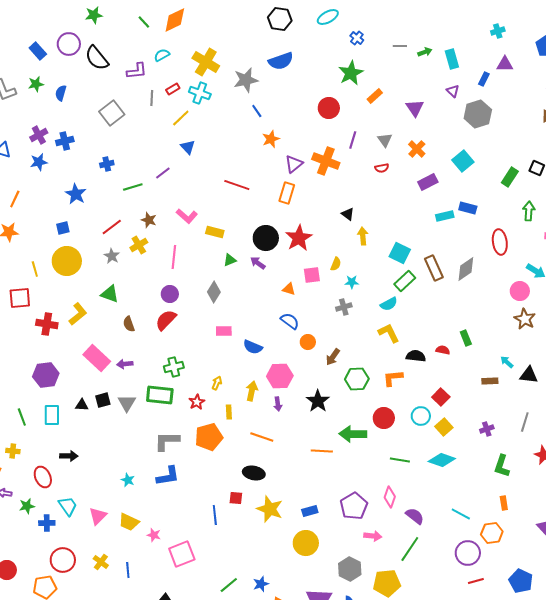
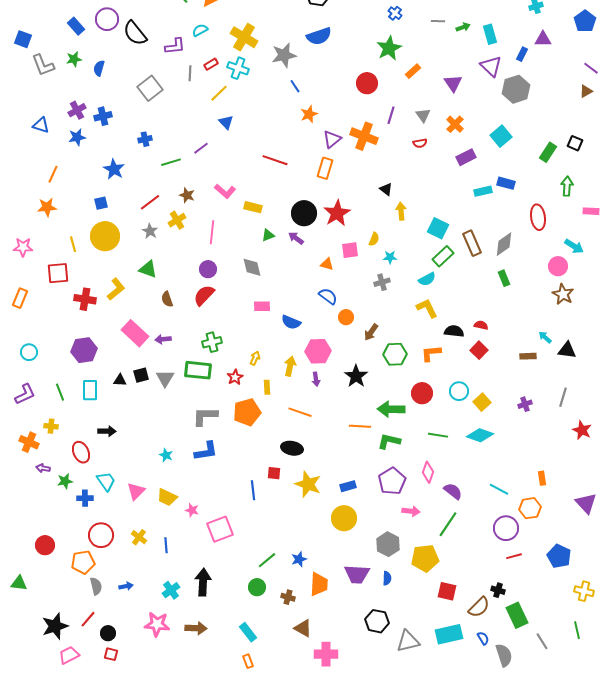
purple triangle: (453, 91) -> (491, 66), size x1.6
gray diamond: (214, 292) -> (252, 267), turned -45
green rectangle: (466, 338) -> (504, 278), moved
red square: (441, 397) -> (479, 350), moved
green L-shape: (502, 466) -> (389, 441), moved, turned 85

